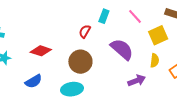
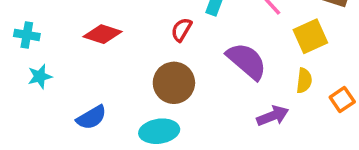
red diamond: (41, 51) -> (102, 34), moved

